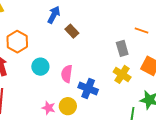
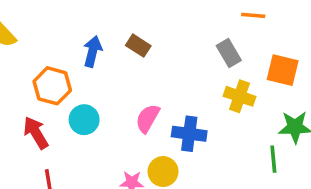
blue arrow: (54, 15) -> (93, 51), moved
cyan circle: (40, 67) -> (84, 120), moved
pink semicircle: (67, 74) -> (148, 118), turned 36

